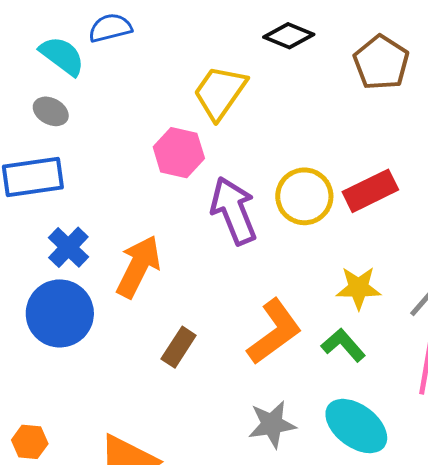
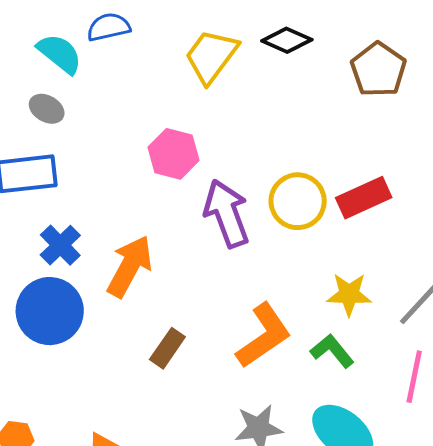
yellow trapezoid: (220, 92) -> (211, 56), moved

